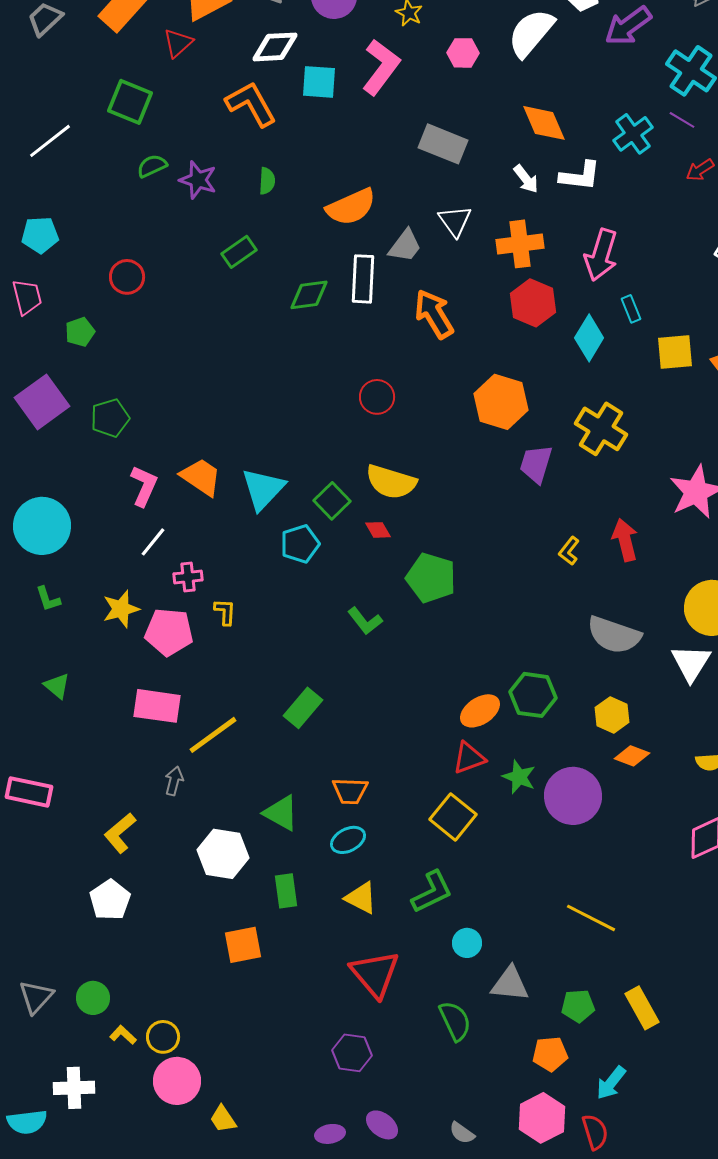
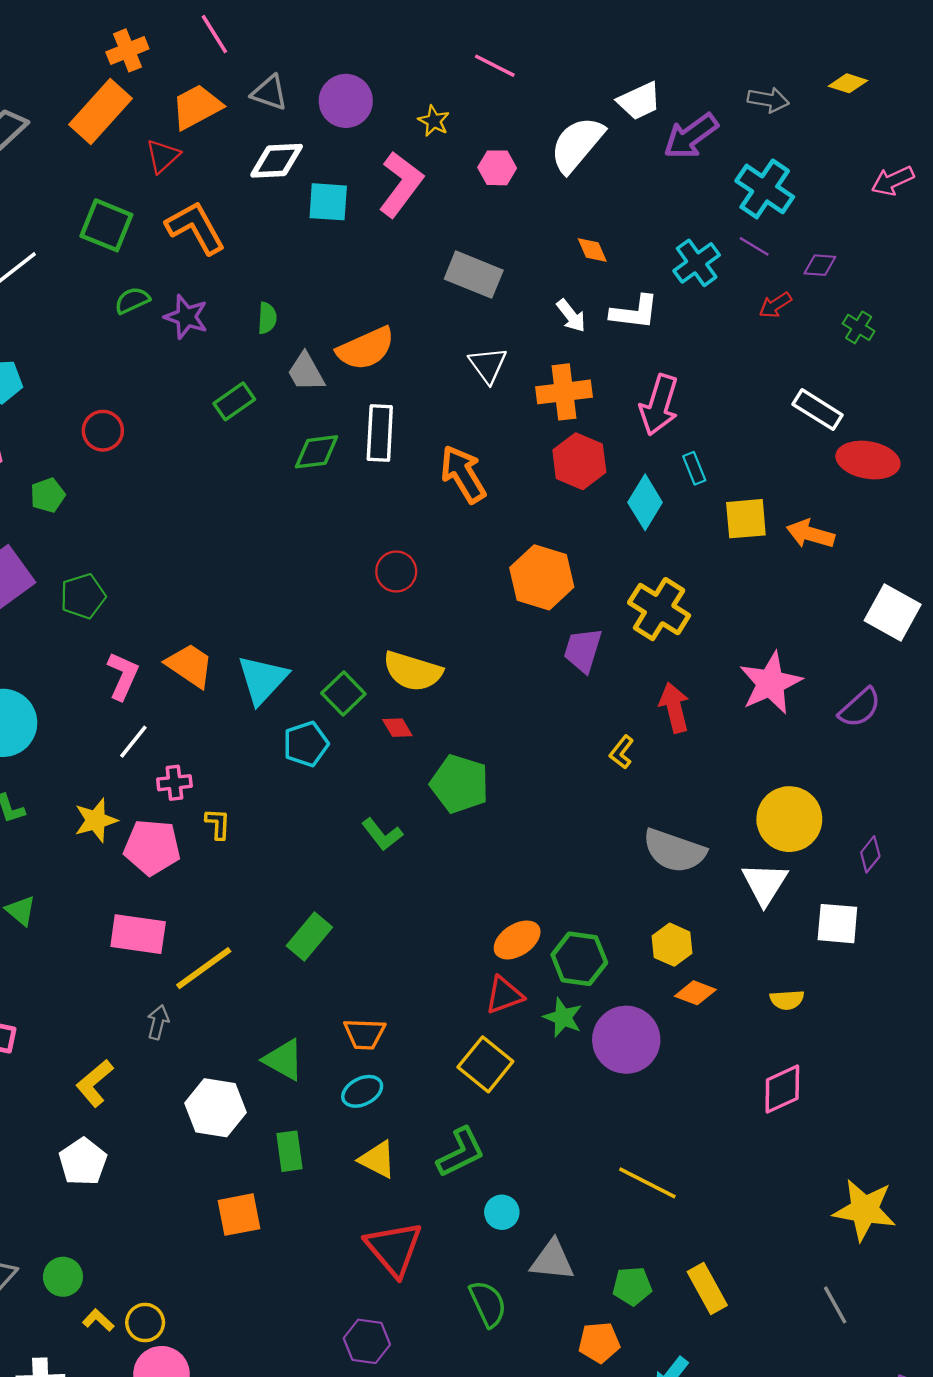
orange L-shape: (251, 104) -> (196, 228), moved
orange diamond: (544, 123) -> (592, 250), size x0.6
gray trapezoid: (405, 246) -> (306, 372), moved, turned 114
red arrow: (625, 540) -> (674, 708), moved
green hexagon: (533, 695) -> (579, 959), moved

